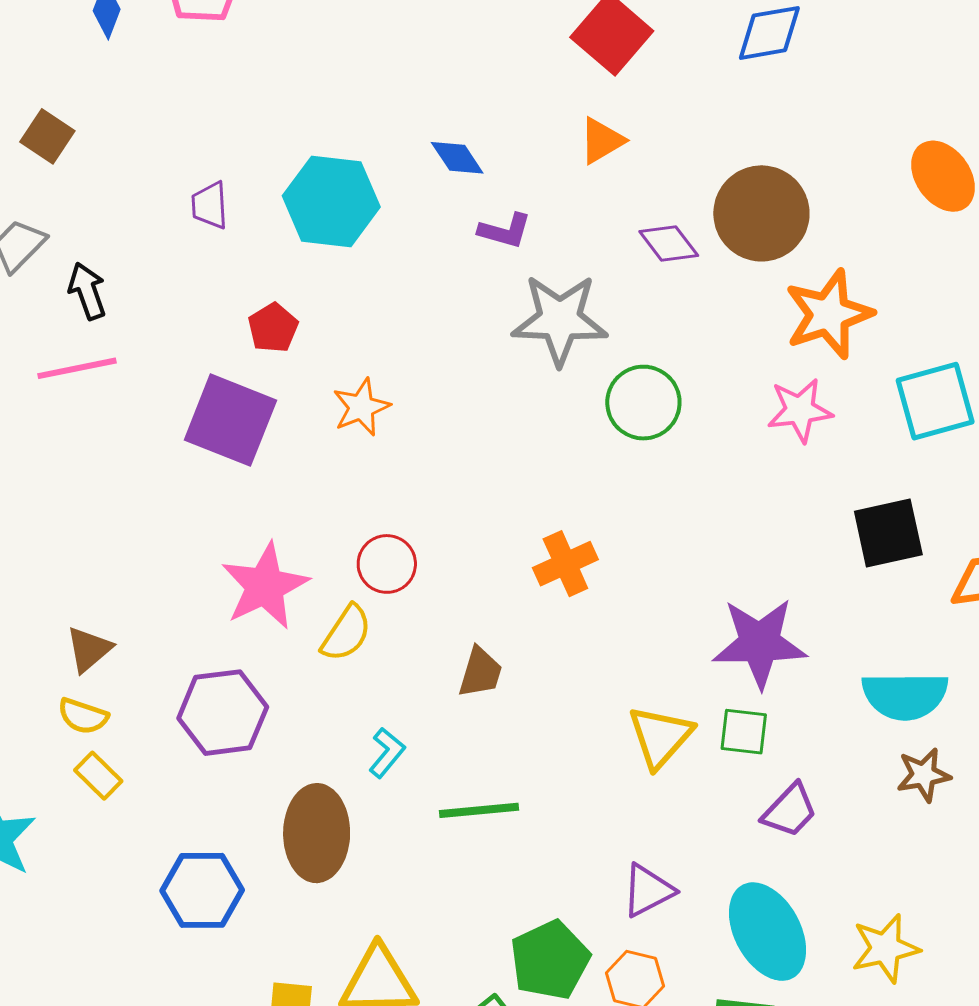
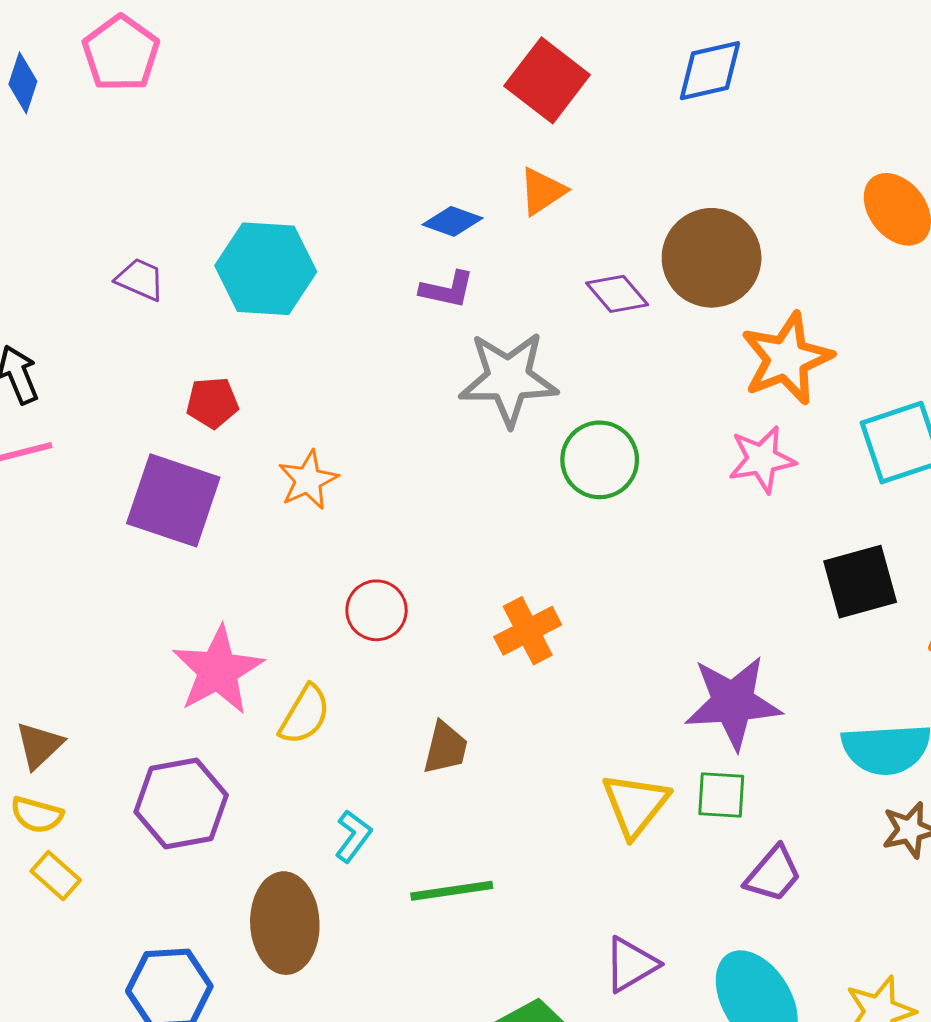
blue diamond: (457, 158) -> (453, 221), moved, turned -34
purple trapezoid: (210, 205) -> (140, 279), turned 120
red pentagon: (273, 328) -> (212, 403), turned 30
red circle: (387, 564) -> (377, 610), moved

